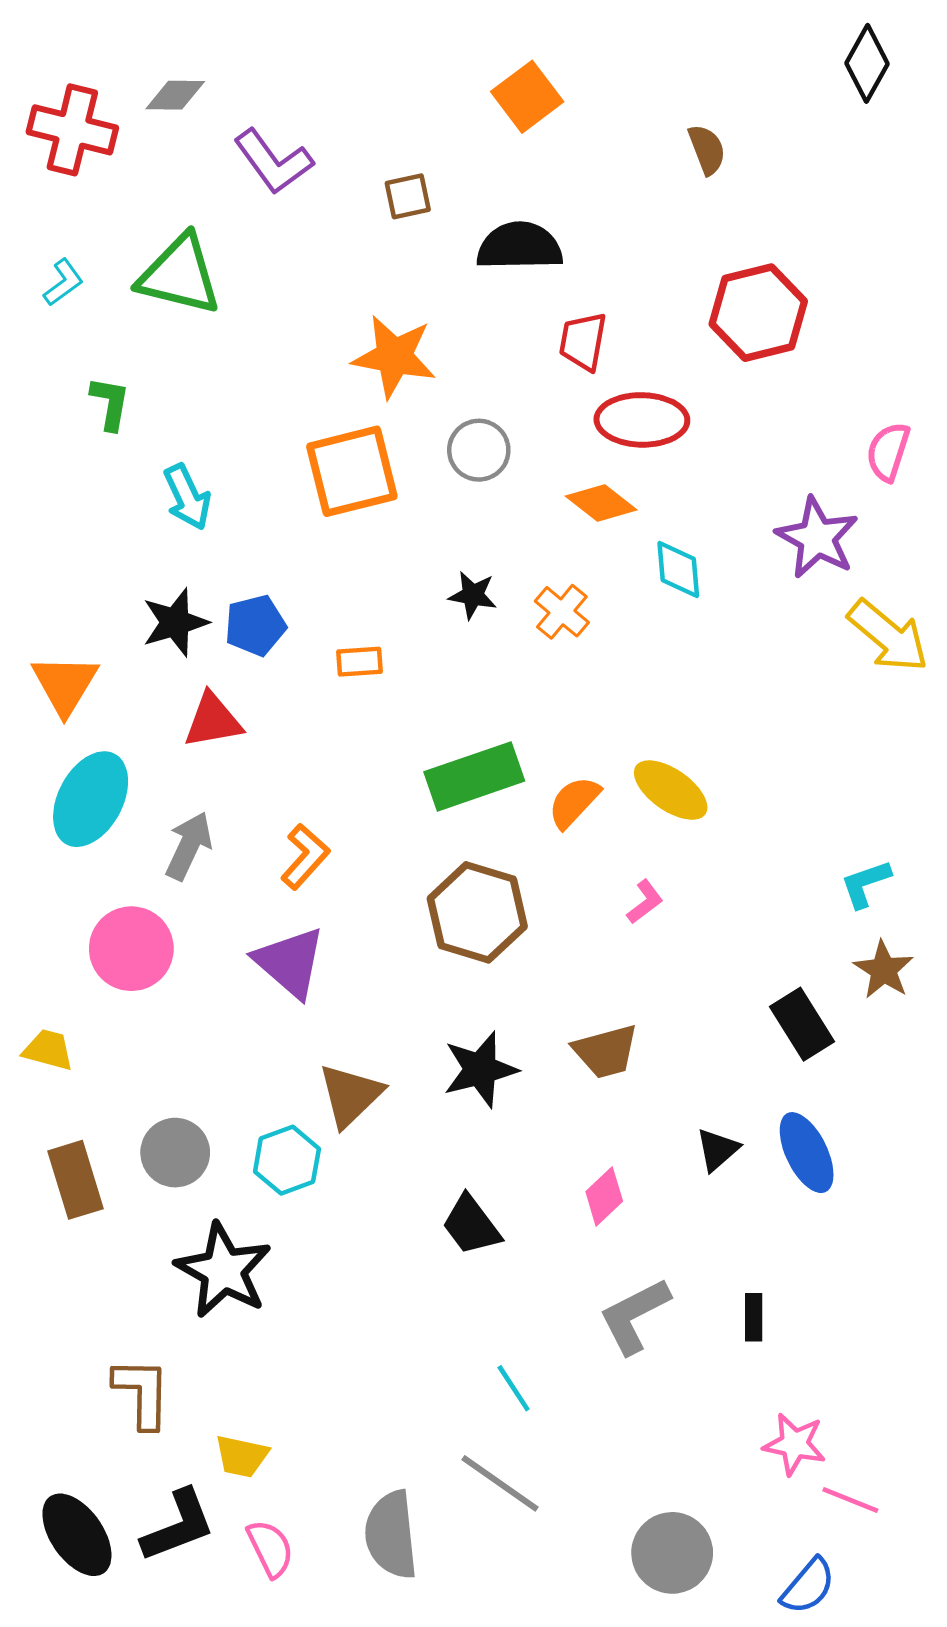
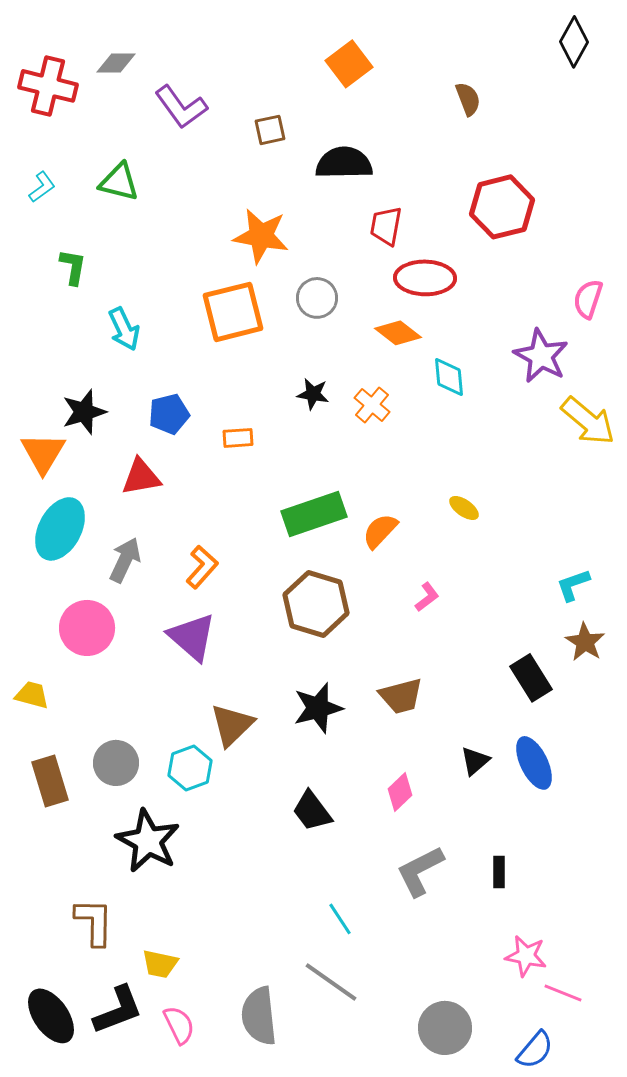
green triangle: (180, 275) -> (119, 182), size x0.7
black star: (175, 622) -> (84, 412), moved
yellow ellipse: (671, 790) -> (464, 508), moved, size x0.6

